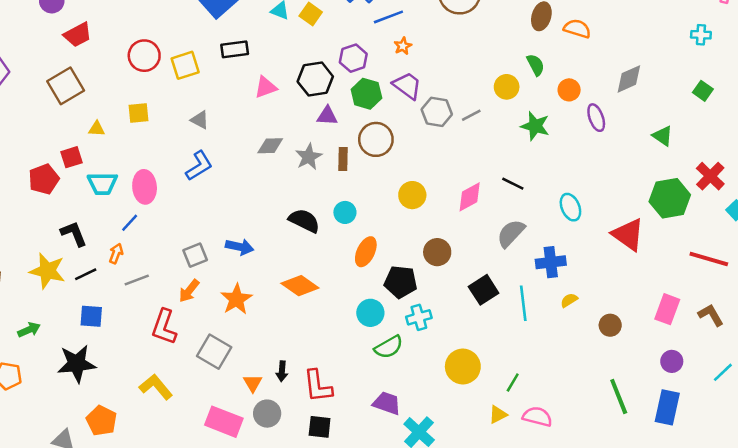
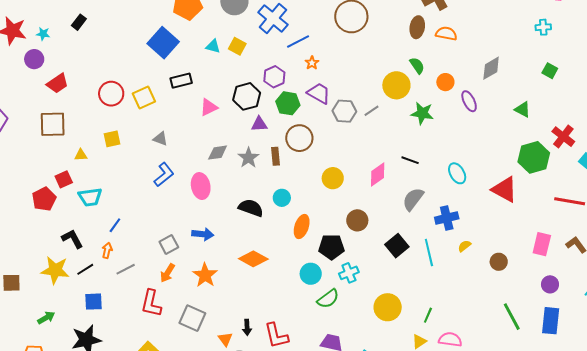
brown square: (66, 86) -> (53, 124), turned 36
yellow circle: (507, 87) -> (396, 85), size x1.4
pink ellipse: (145, 187) -> (201, 186), moved

